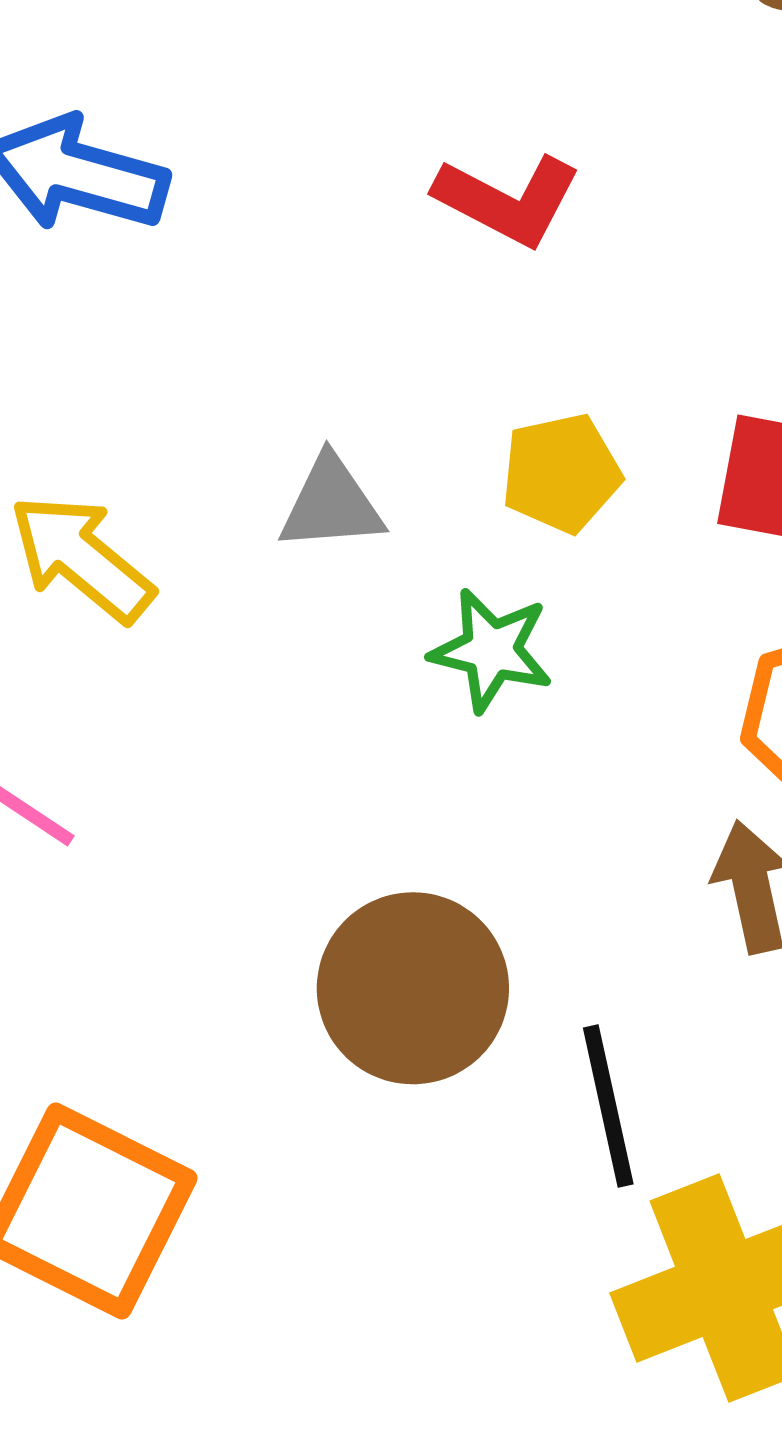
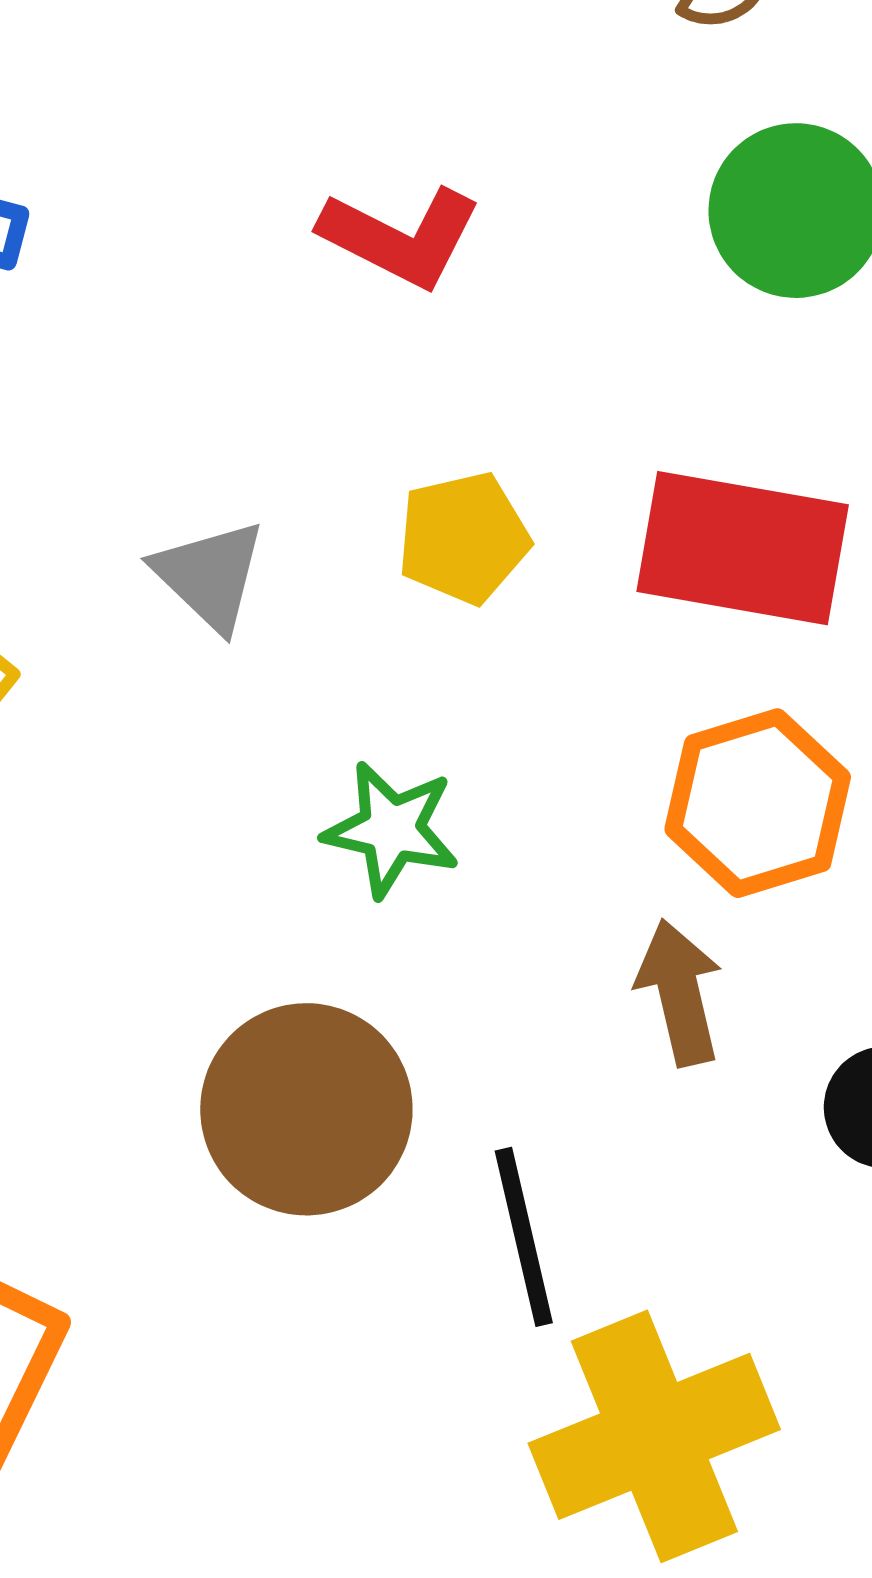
gray triangle: (331, 504) -> (210, 575), turned 49
green star: (491, 650) -> (391, 829), moved

